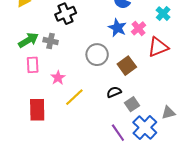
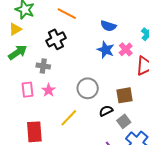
green arrow: (28, 40) -> (18, 52), moved
gray circle: (97, 55) -> (88, 88), moved
brown square: (127, 66) -> (124, 95), moved, turned 30
pink star: (58, 78) -> (49, 90), moved

